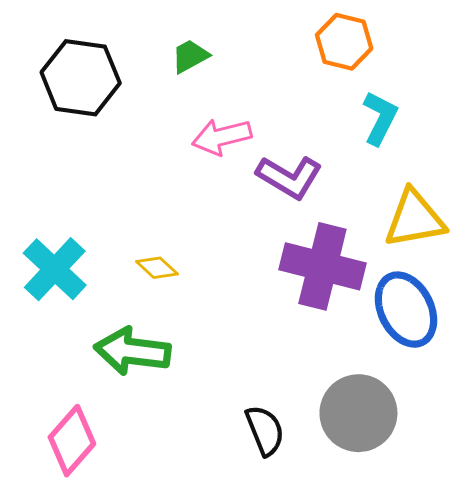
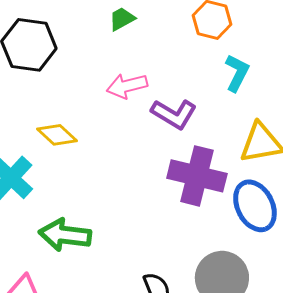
green trapezoid: (190, 56) -> (122, 19), moved
yellow diamond: (157, 268) -> (57, 135), moved, size x1.4

